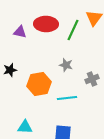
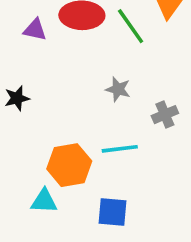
green line: (73, 30) -> (131, 26), turned -60
orange hexagon: (39, 84) -> (69, 165), moved

